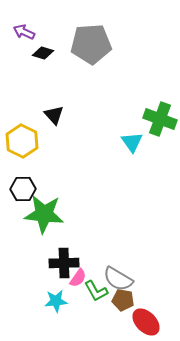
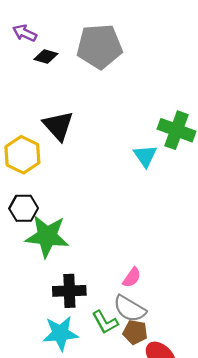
black triangle: (54, 115) -> (58, 126), size x1.4
pink semicircle: (78, 278) -> (132, 277), moved
cyan star: (56, 301) -> (60, 333), size x1.4

